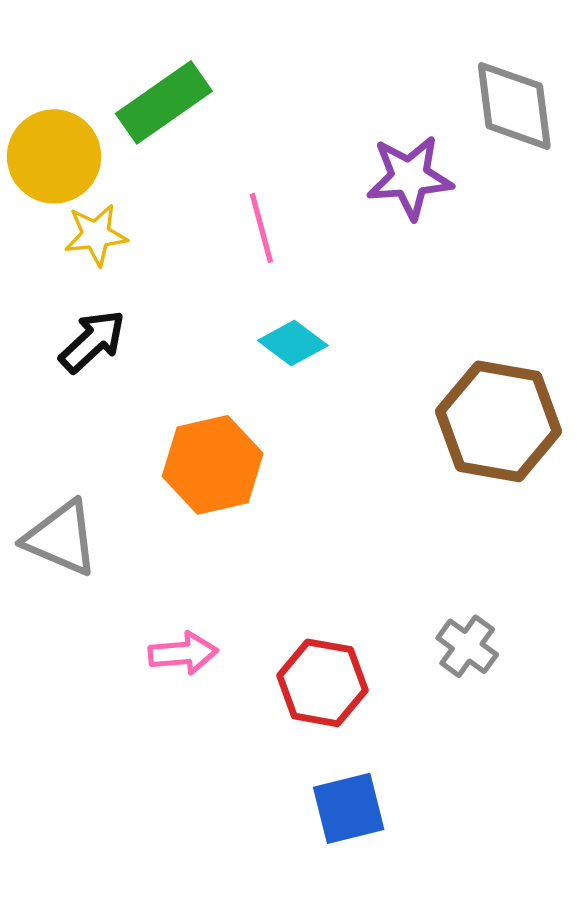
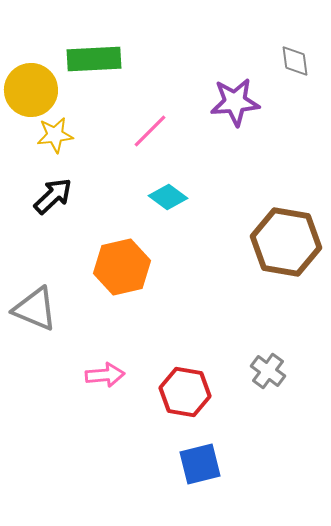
green rectangle: (164, 102) -> (94, 59), turned 32
gray diamond: (514, 106) -> (295, 61), size x0.6
pink line: (261, 228) -> (150, 131), turned 60

